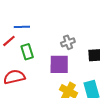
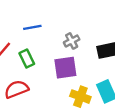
blue line: (22, 27) -> (32, 27), moved

